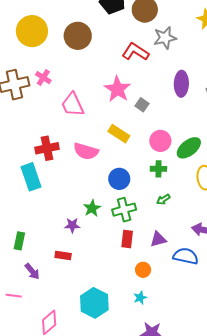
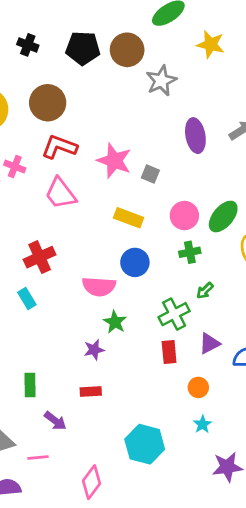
red L-shape: (135, 52) -> (59, 147), moved
pink semicircle: (86, 151) -> (99, 286), moved
cyan rectangle: (31, 177) -> (27, 299), size x0.6
blue circle: (119, 179) -> (135, 262), moved
green cross: (124, 210) -> (174, 314), moved

